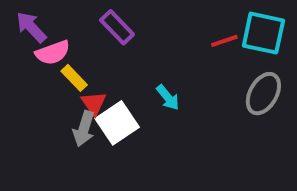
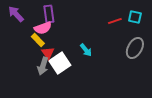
purple rectangle: (117, 27) -> (49, 14), moved, turned 36
cyan square: (263, 33) -> (135, 17), size x0.6
pink semicircle: (53, 53) -> (43, 28), moved

